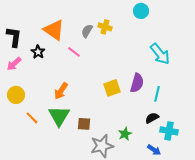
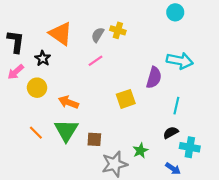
cyan circle: (141, 11) -> (175, 12), moved
pink line: (74, 52) -> (95, 61), moved, turned -72
cyan arrow: (160, 54) -> (180, 61), turned -40
purple semicircle: (137, 83) -> (154, 78), moved
orange arrow: (61, 91) -> (68, 102), turned 78
yellow circle: (16, 95) -> (37, 88), moved

